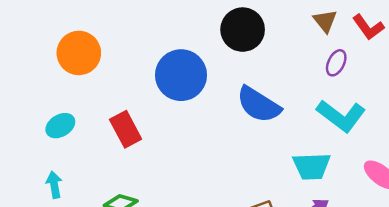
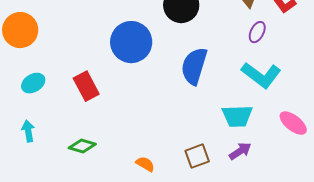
orange circle: (79, 53) -> (20, 30), moved
blue semicircle: (259, 105) -> (194, 66), turned 75

